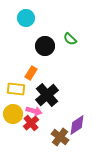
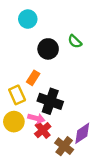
yellow rectangle: (16, 89) -> (17, 95), turned 60
black cross: (47, 95) -> (50, 101), turned -30
red cross: (31, 123) -> (43, 130), moved

